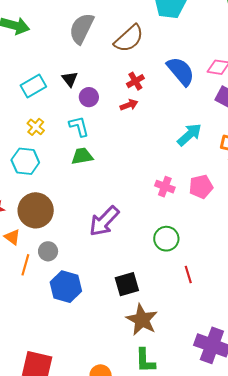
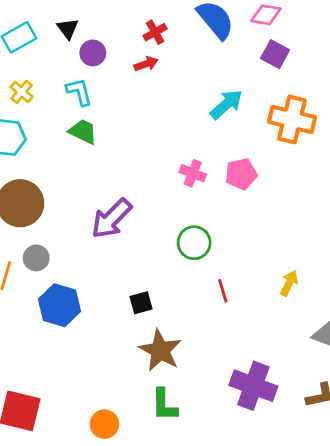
green trapezoid: (82, 156) -> (83, 132), turned 35
black square: (127, 284) -> (141, 303), size x0.7

